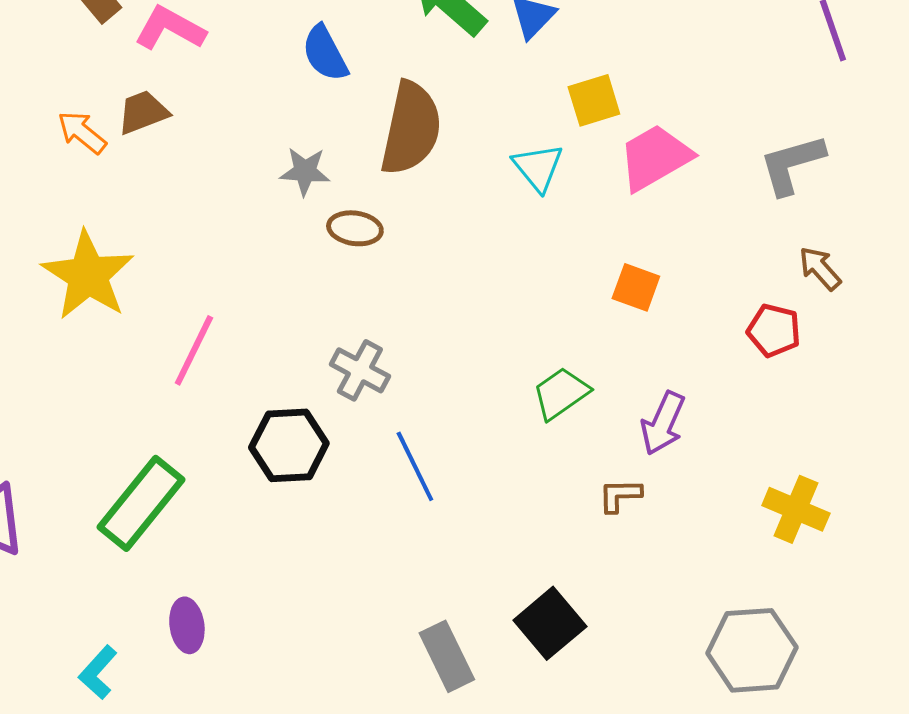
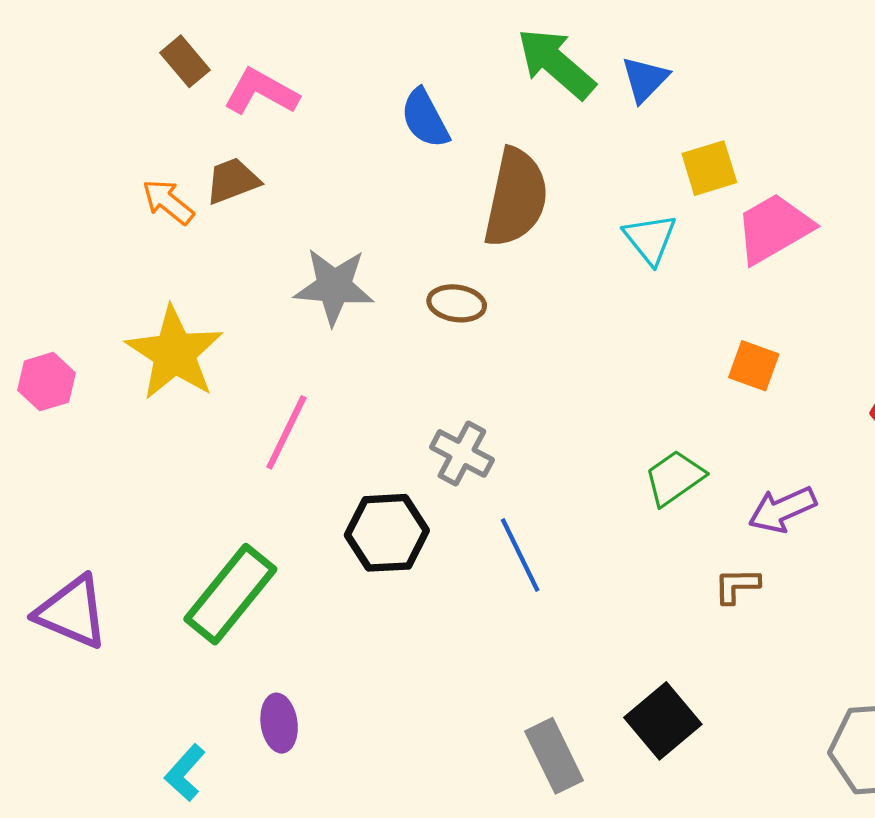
gray star: (305, 171) -> (334, 286), moved, size x1.5
purple arrow: (663, 423) -> (782, 510), turned 42

